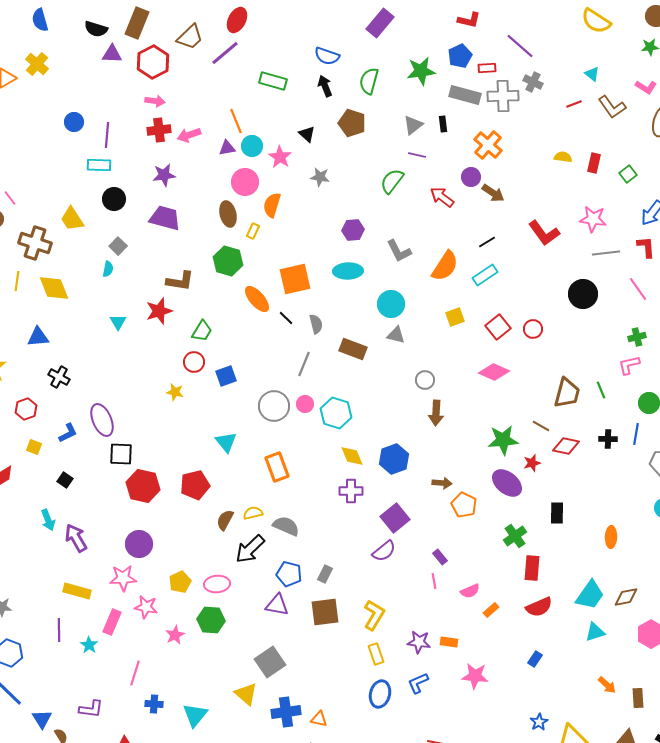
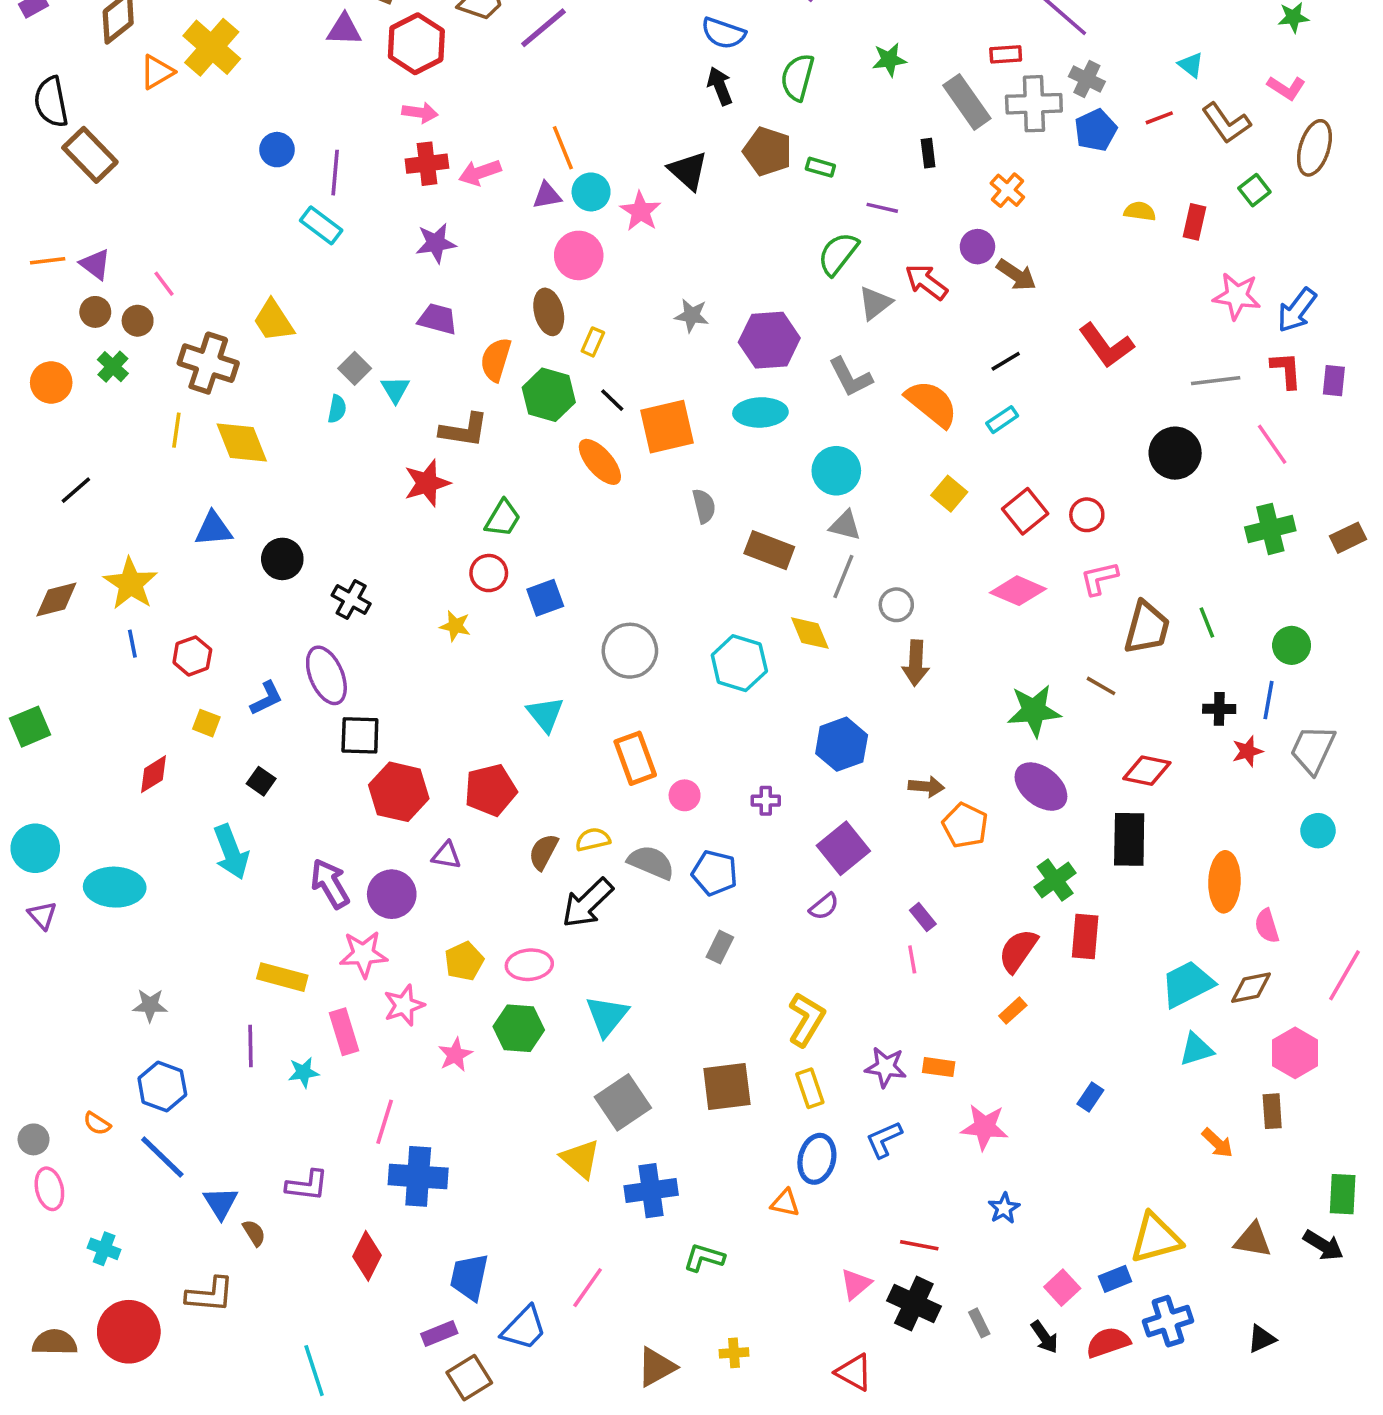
blue pentagon: (460, 56) -> (1096, 130), moved
yellow cross: (37, 64) -> (212, 47), size x1.4
green star: (421, 71) -> (889, 60), size x0.7
green rectangle: (273, 81) -> (820, 167), moved, size x0.6
gray rectangle: (465, 95) -> (967, 102), turned 40
gray triangle: (413, 125) -> (875, 303), moved
black triangle: (307, 134) -> (688, 171), size x1.4
orange cross: (488, 145) -> (1007, 190), size x0.7
cyan rectangle: (99, 165) -> (321, 225), turned 35
green square: (628, 174) -> (1254, 190), moved
gray star: (320, 177) -> (692, 315), moved
black circle: (114, 199) -> (282, 559), moved
orange semicircle: (272, 205) -> (496, 360), moved
purple trapezoid: (165, 218) -> (438, 319), size x0.7
pink star: (593, 219) -> (1237, 296), moved
purple hexagon: (353, 230) -> (769, 340), size x1.5
orange semicircle: (445, 266) -> (932, 404), turned -84
cyan rectangle: (485, 275) -> (1002, 420), size x0.7
yellow square: (455, 317) -> (949, 494), turned -30
black line: (286, 318) -> (612, 400), moved
cyan triangle: (118, 322) -> (395, 390), moved
green cross: (637, 337) -> (1270, 529), size x1.5
gray line: (304, 364) -> (843, 577), moved
pink L-shape: (629, 365) -> (1099, 578), moved
black cross: (59, 377) -> (351, 600), moved
pink circle: (305, 404) -> (685, 795), moved
red diamond: (566, 446) -> (1147, 771), moved
yellow diamond: (352, 456) -> (810, 633), moved
red star: (532, 463) -> (1247, 751), moved
purple cross: (351, 491) -> (766, 801), size x0.7
black rectangle: (557, 513) -> (1129, 839), size x1.4
cyan arrow: (48, 520) -> (231, 852), size x1.4
orange ellipse: (611, 537) -> (1224, 882), size x1.5
purple arrow: (76, 538) -> (330, 884), moved
purple semicircle: (384, 551) -> (824, 907), size x0.7
blue pentagon: (289, 574) -> (715, 873), moved
pink semicircle: (470, 591) -> (1267, 926), moved, turned 96
cyan trapezoid: (590, 595) -> (1187, 984), turned -152
purple triangle: (277, 605) -> (446, 855), moved, size x0.7
pink star: (146, 607) -> (404, 1005), turned -30
red semicircle: (539, 607) -> (1018, 951), moved, turned 148
brown square: (325, 612) -> (727, 1086), moved
pink rectangle: (112, 622) -> (344, 1032), turned -40
cyan star: (89, 645) -> (303, 1072), turned 30
brown rectangle: (638, 698) -> (1272, 1111), moved
blue cross: (154, 704) -> (418, 1176), size x1.8
cyan triangle: (195, 715) -> (607, 1016), moved
orange triangle: (319, 719) -> (785, 1203), moved
blue star: (539, 722) -> (1004, 1208), moved

